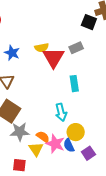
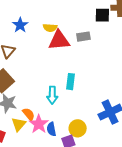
black square: (89, 22) -> (102, 15), turned -35
red triangle: (54, 58) -> (59, 40), turned 40
cyan rectangle: (74, 84) -> (71, 82), moved
yellow circle: (76, 132) -> (78, 128), moved

